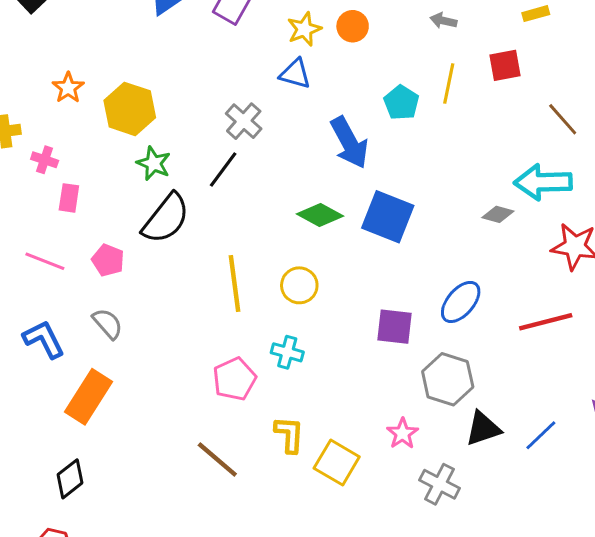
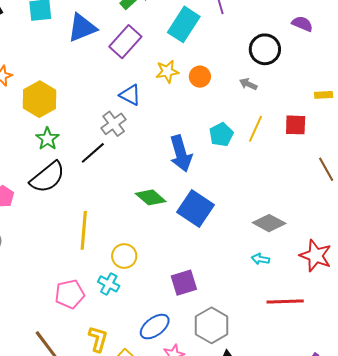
gray arrow: (443, 21) -> (248, 84), moved
blue triangle: (295, 74) -> (130, 95), moved
cyan arrow: (543, 182) -> (260, 259), moved, size x0.5
gray diamond: (498, 214) -> (269, 223), size x1.5
yellow circle: (299, 285) -> (124, 256), moved
blue ellipse: (461, 302) -> (155, 327), moved
purple square: (394, 327) -> (184, 283), turned -36

